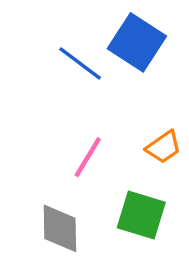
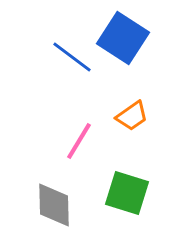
orange trapezoid: (164, 147) -> (132, 116), moved

